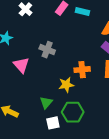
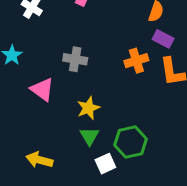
orange cross: (82, 70) -> (136, 61), moved
yellow star: (66, 85) -> (88, 108), moved

